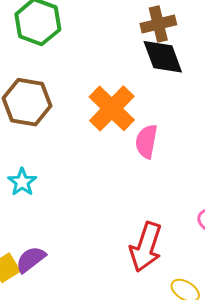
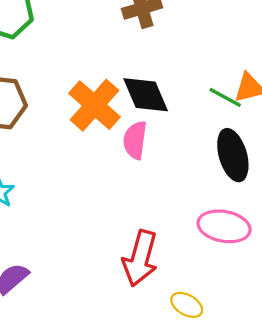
black diamond: (163, 57) -> (146, 95), moved

